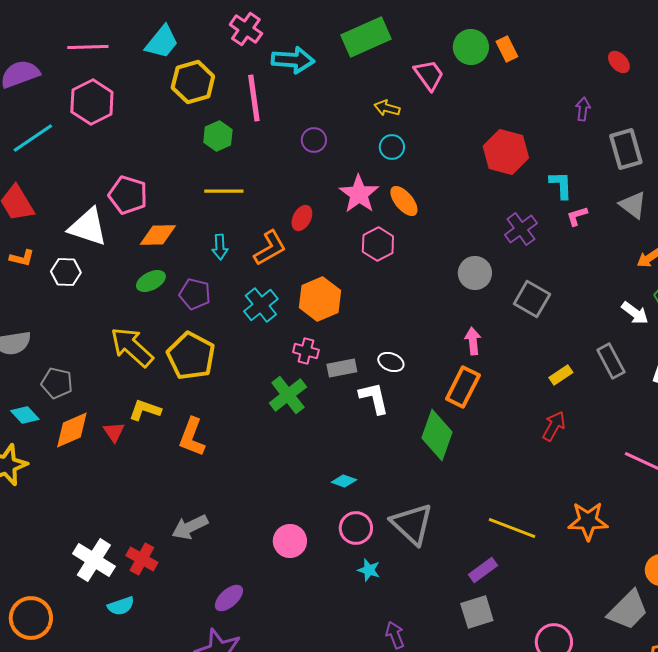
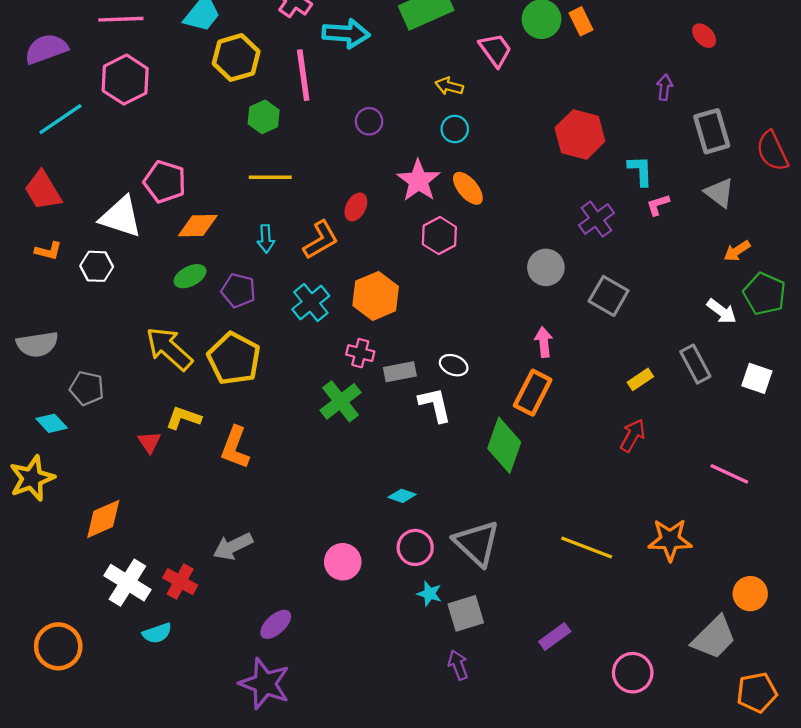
orange diamond: (72, 430) -> (103, 519), moved
purple rectangle: (483, 570) -> (555, 636), moved
gray square: (477, 612) -> (466, 613), moved

